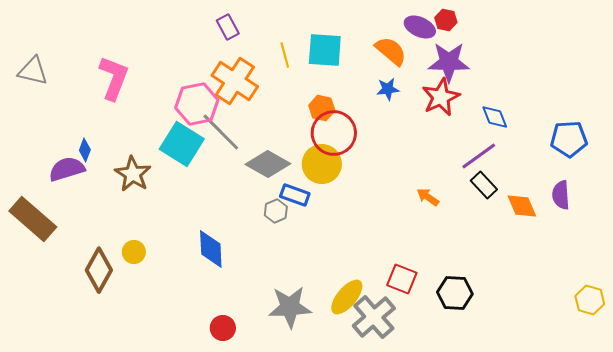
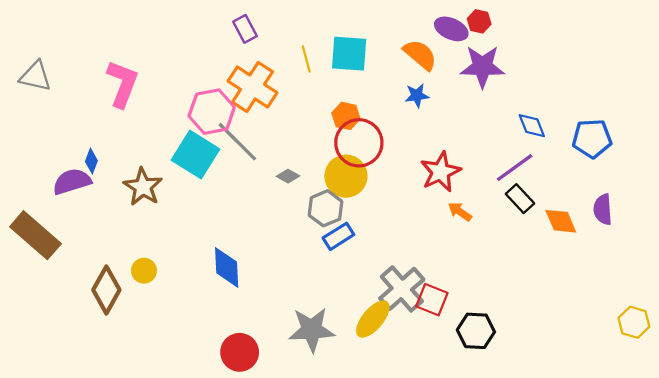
red star: (441, 97) -> (441, 172), moved
blue pentagon: (569, 139) -> (592, 139), moved
gray diamond: (268, 164) -> (288, 176), size x0.5
blue rectangle: (295, 195) -> (338, 236), moved, turned -52
gray hexagon: (276, 211) -> (326, 208), moved, size x1.4
black hexagon: (455, 293) -> (476, 331), moved
gray cross: (374, 317) -> (402, 289), moved
red circle: (223, 328) -> (240, 352), size x1.4

